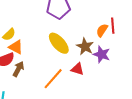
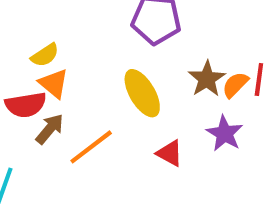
brown star: (85, 46) -> (207, 79), moved
orange line: (53, 79) -> (91, 147), moved

